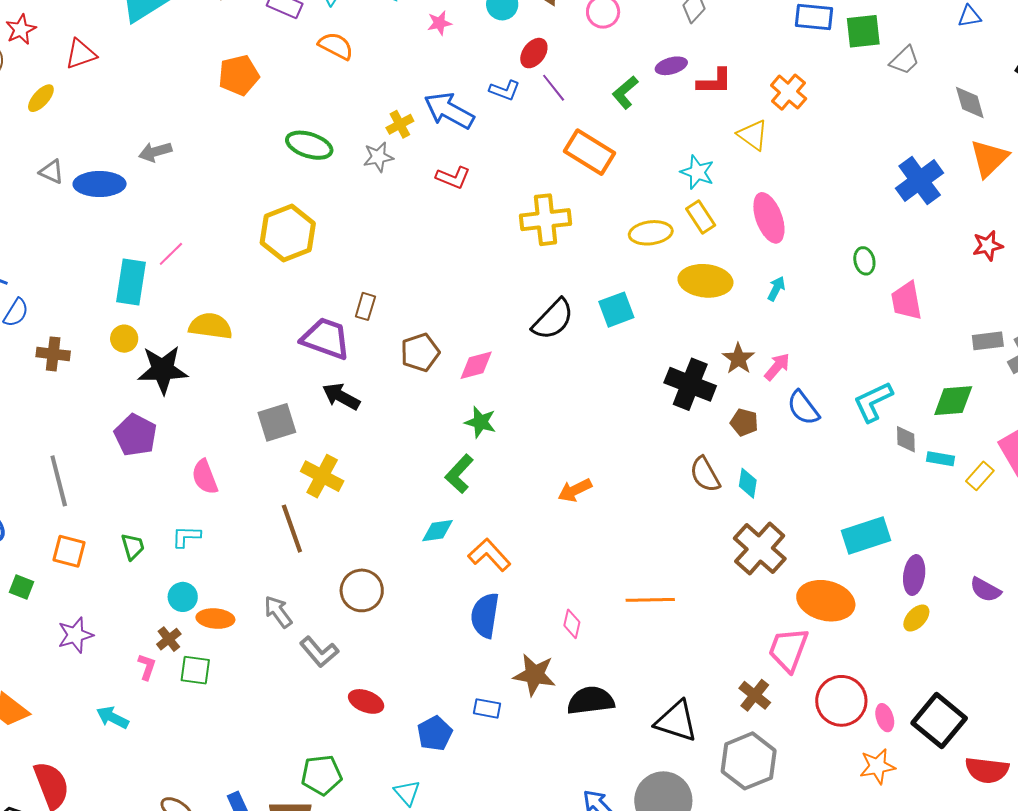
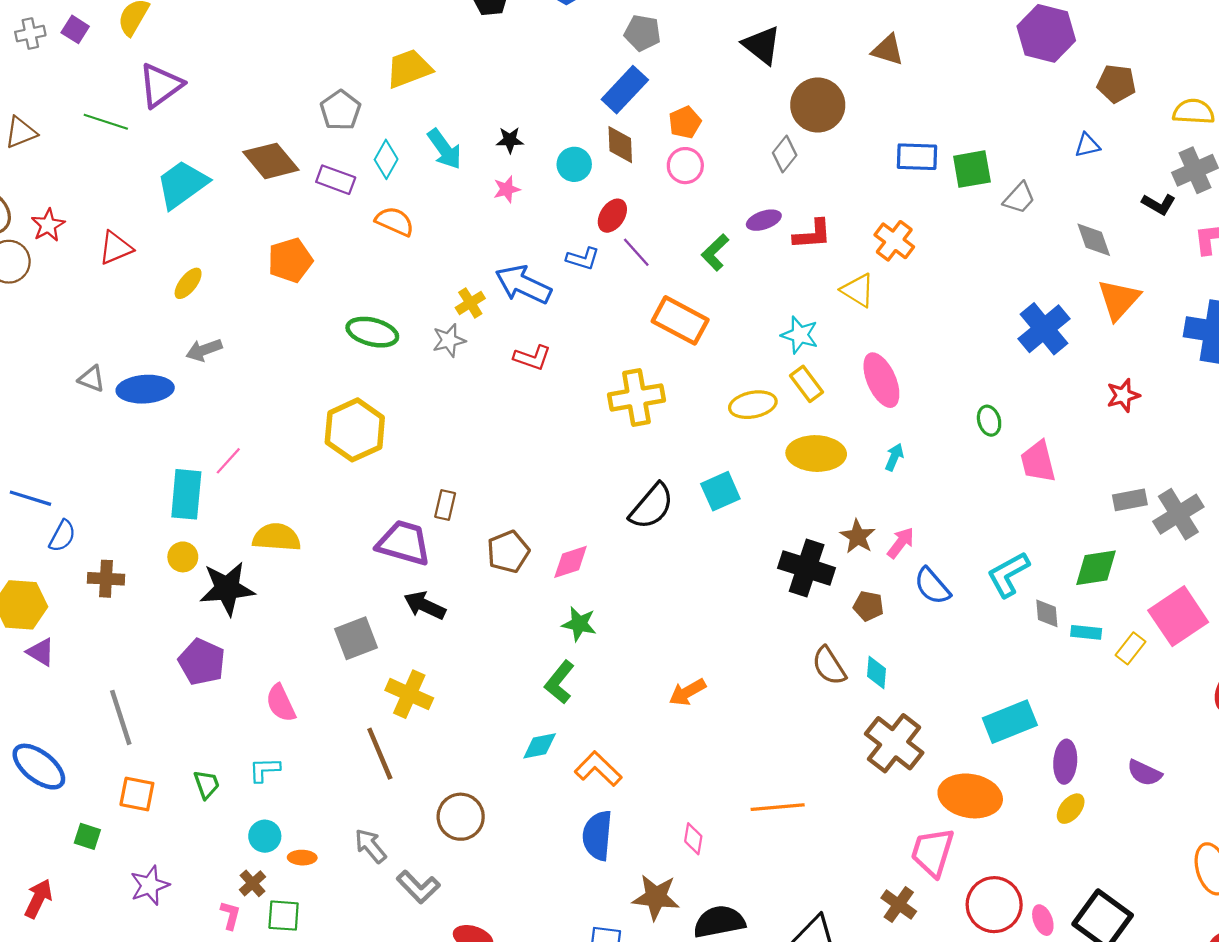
yellow ellipse: (41, 98) -> (188, 283), moved
orange ellipse: (215, 619) -> (302, 858), size x0.7

